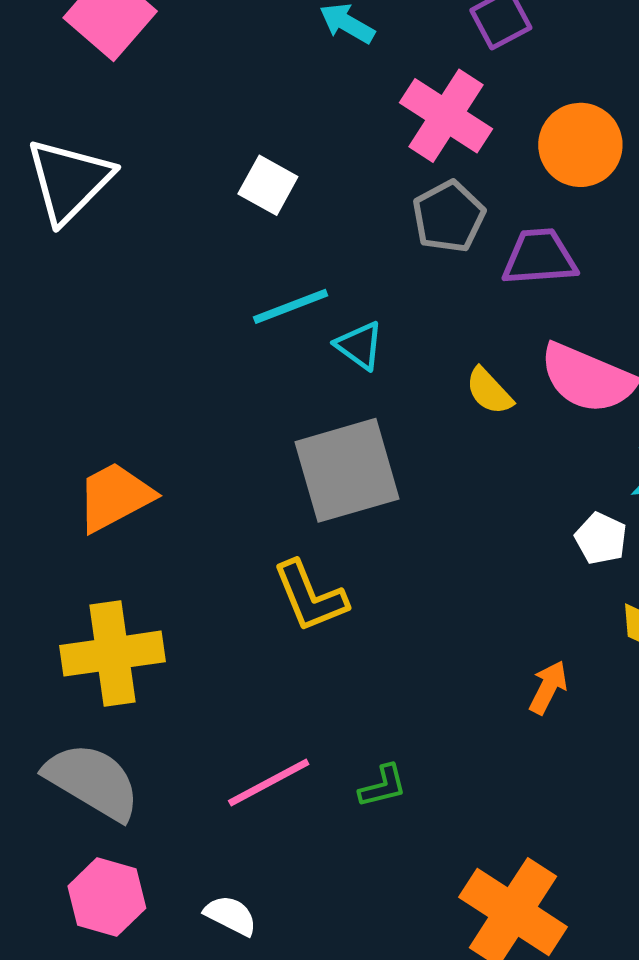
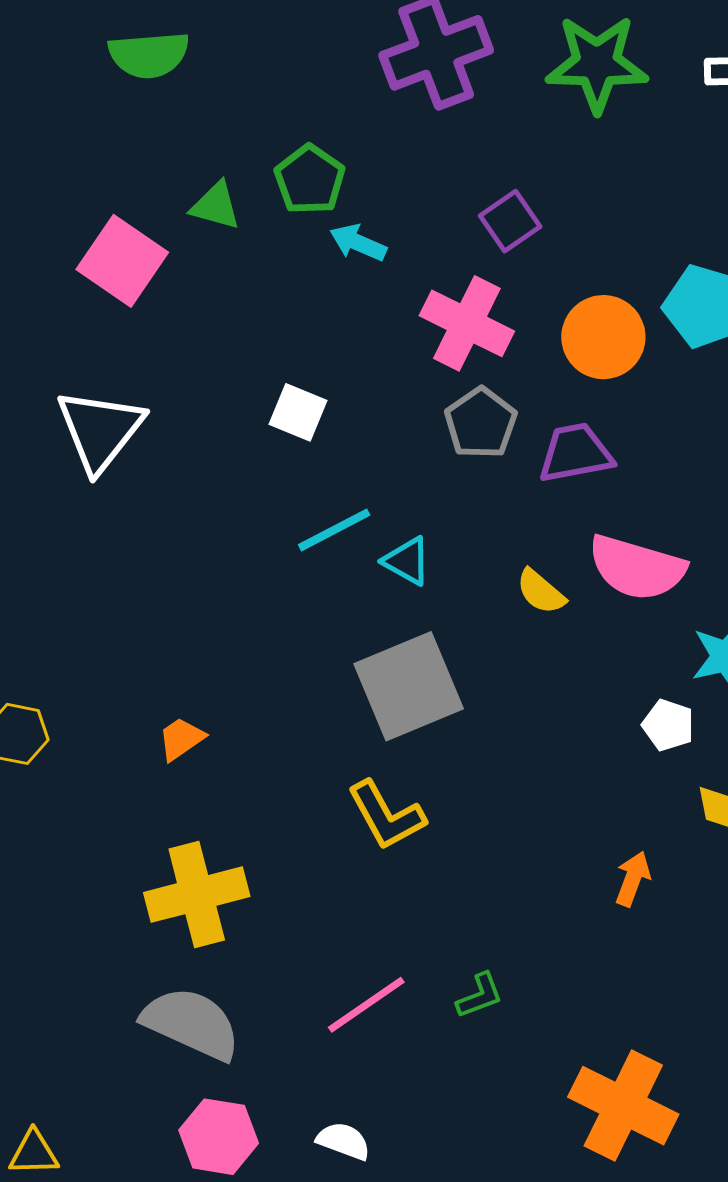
orange trapezoid: (115, 497) -> (181, 739), size x0.6

